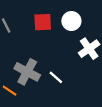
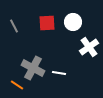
white line: (56, 77) -> (59, 73), turned -32

